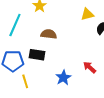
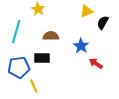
blue star: (63, 78) -> (81, 46), moved

